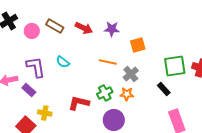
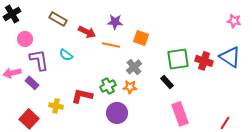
red arrow: (84, 28) -> (87, 32), moved
pink circle: (32, 31) -> (25, 39), moved
orange square: (138, 45) -> (141, 38), turned 35
orange line: (108, 62) -> (111, 45), moved
yellow cross: (45, 113) -> (56, 106), moved

